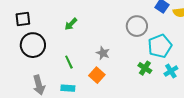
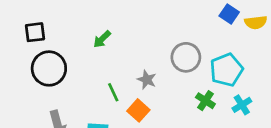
gray circle: (137, 26) -> (186, 57), moved
green line: (69, 62) -> (113, 92), moved

